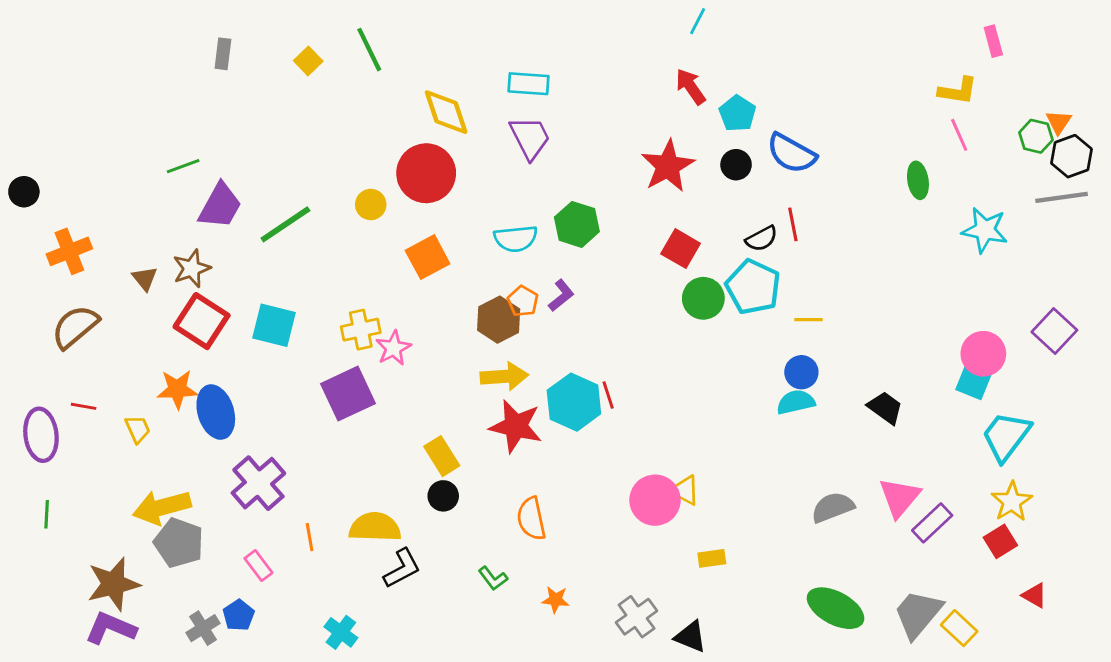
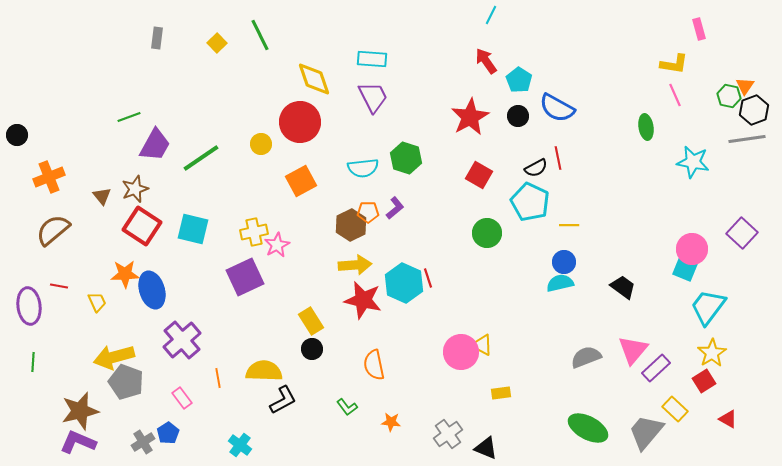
green circle: (703, 298) -> (487, 233), moved
orange pentagon: (523, 301) -> (368, 212), turned -30
yellow rectangle: (959, 628) -> (675, 409), moved

